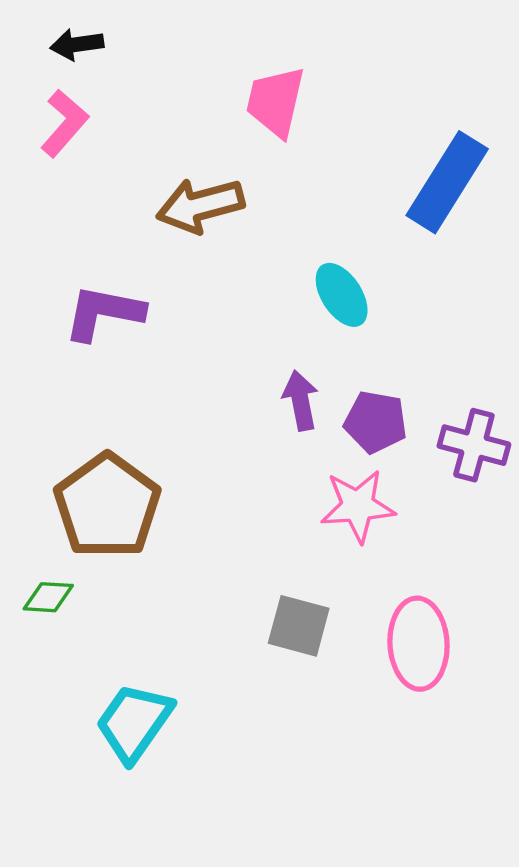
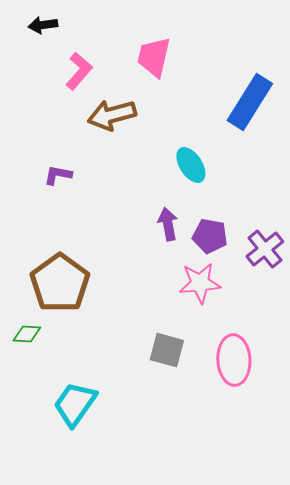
pink L-shape: (64, 123) -> (79, 71), moved
purple L-shape: (104, 313) -> (58, 175), size x0.6
purple cross: (474, 445) -> (265, 249), turned 36

